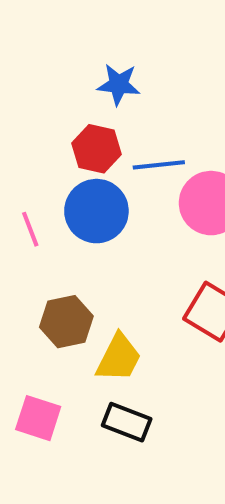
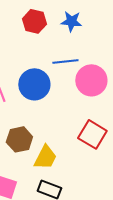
blue star: (119, 84) -> (71, 21), moved
red hexagon: (96, 149) -> (34, 21), moved

